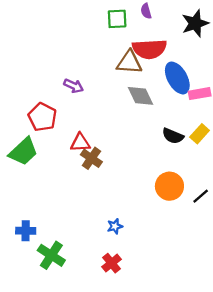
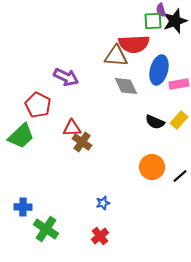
purple semicircle: (146, 11) -> (161, 10), moved
green square: (117, 19) -> (153, 21), moved
blue ellipse: (177, 78) -> (159, 70), turned 44
purple arrow: (74, 86) -> (66, 77), size x1.4

